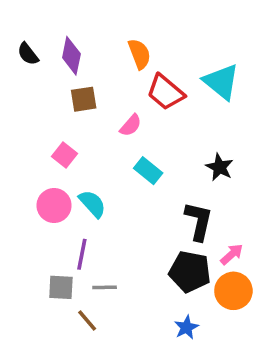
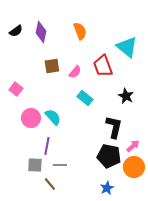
black semicircle: (28, 54) -> (16, 31), turned -88
red trapezoid: (166, 92) -> (103, 66), moved, turned 30
brown square: (84, 99) -> (52, 66), moved
pink square: (64, 155) -> (16, 89), moved

